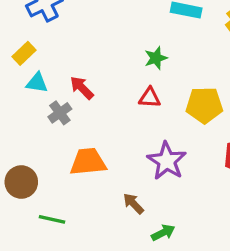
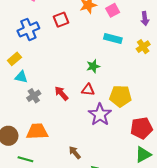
red arrow: (82, 88) -> (61, 93), moved
purple star: (167, 161) -> (100, 115), moved
orange trapezoid: (88, 162) -> (37, 131), moved

